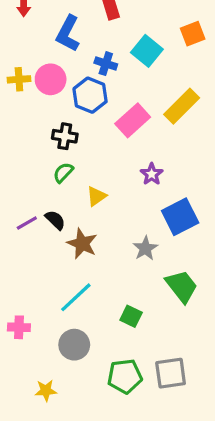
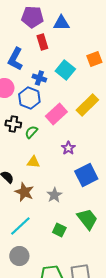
green semicircle: (63, 173) -> (31, 132), moved
yellow triangle: (96, 196) -> (33, 162), turned 40
gray star: (145, 248) -> (54, 195), moved
green square: (131, 316) -> (59, 230), moved

